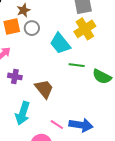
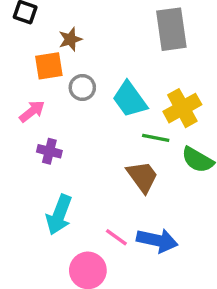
gray circle: (32, 28) -> (82, 88), moved
yellow cross: (85, 29) -> (182, 108), moved
brown trapezoid: (44, 89) -> (142, 177), moved

